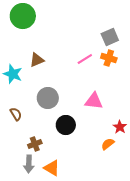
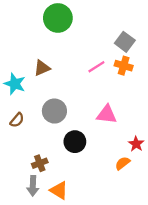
green circle: (23, 16) -> (58, 18), moved
gray square: (110, 37) -> (125, 42), turned -30
brown semicircle: (16, 114) -> (17, 120), moved, turned 72

